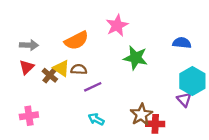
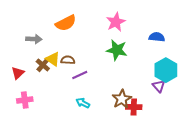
pink star: (117, 25) -> (116, 22), moved
orange semicircle: (76, 40) -> (66, 23), moved
gray arrow: (29, 45) -> (34, 39), moved
red triangle: (27, 67) -> (18, 73), moved

